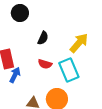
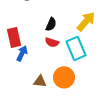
black semicircle: (43, 38) -> (51, 24), moved

